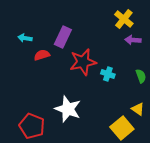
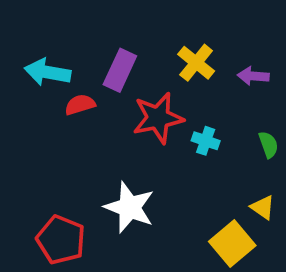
yellow cross: (124, 19) -> (196, 63), moved
cyan arrow: (25, 38) -> (48, 72), size x1.6

